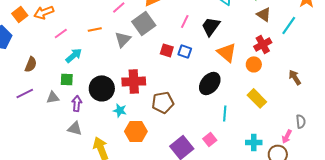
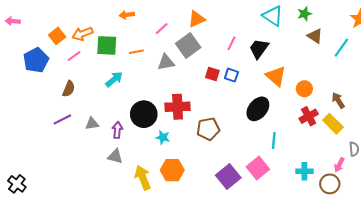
pink line: (61, 33) -> (74, 56), moved
gray triangle: (123, 39) -> (166, 62), turned 36
red cross: (263, 44) -> (309, 116), moved
brown arrow: (295, 77) -> (338, 100), moved
green square: (67, 79) -> (107, 45), moved, size x1.5
yellow rectangle: (257, 98) -> (333, 124), moved
orange hexagon: (136, 131) -> (172, 170), moved
pink square: (210, 139) -> (258, 168), size x1.5

